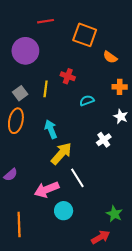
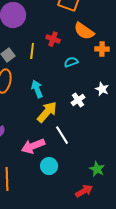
orange semicircle: (110, 57) -> (84, 31), moved, size x1.5
white star: (121, 116) -> (102, 89), moved
white cross: (104, 140) -> (78, 100), moved

